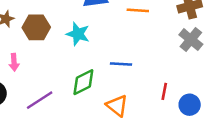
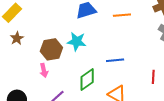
brown hexagon: (36, 27) -> (51, 49), moved
pink arrow: (14, 62) -> (44, 70), moved

